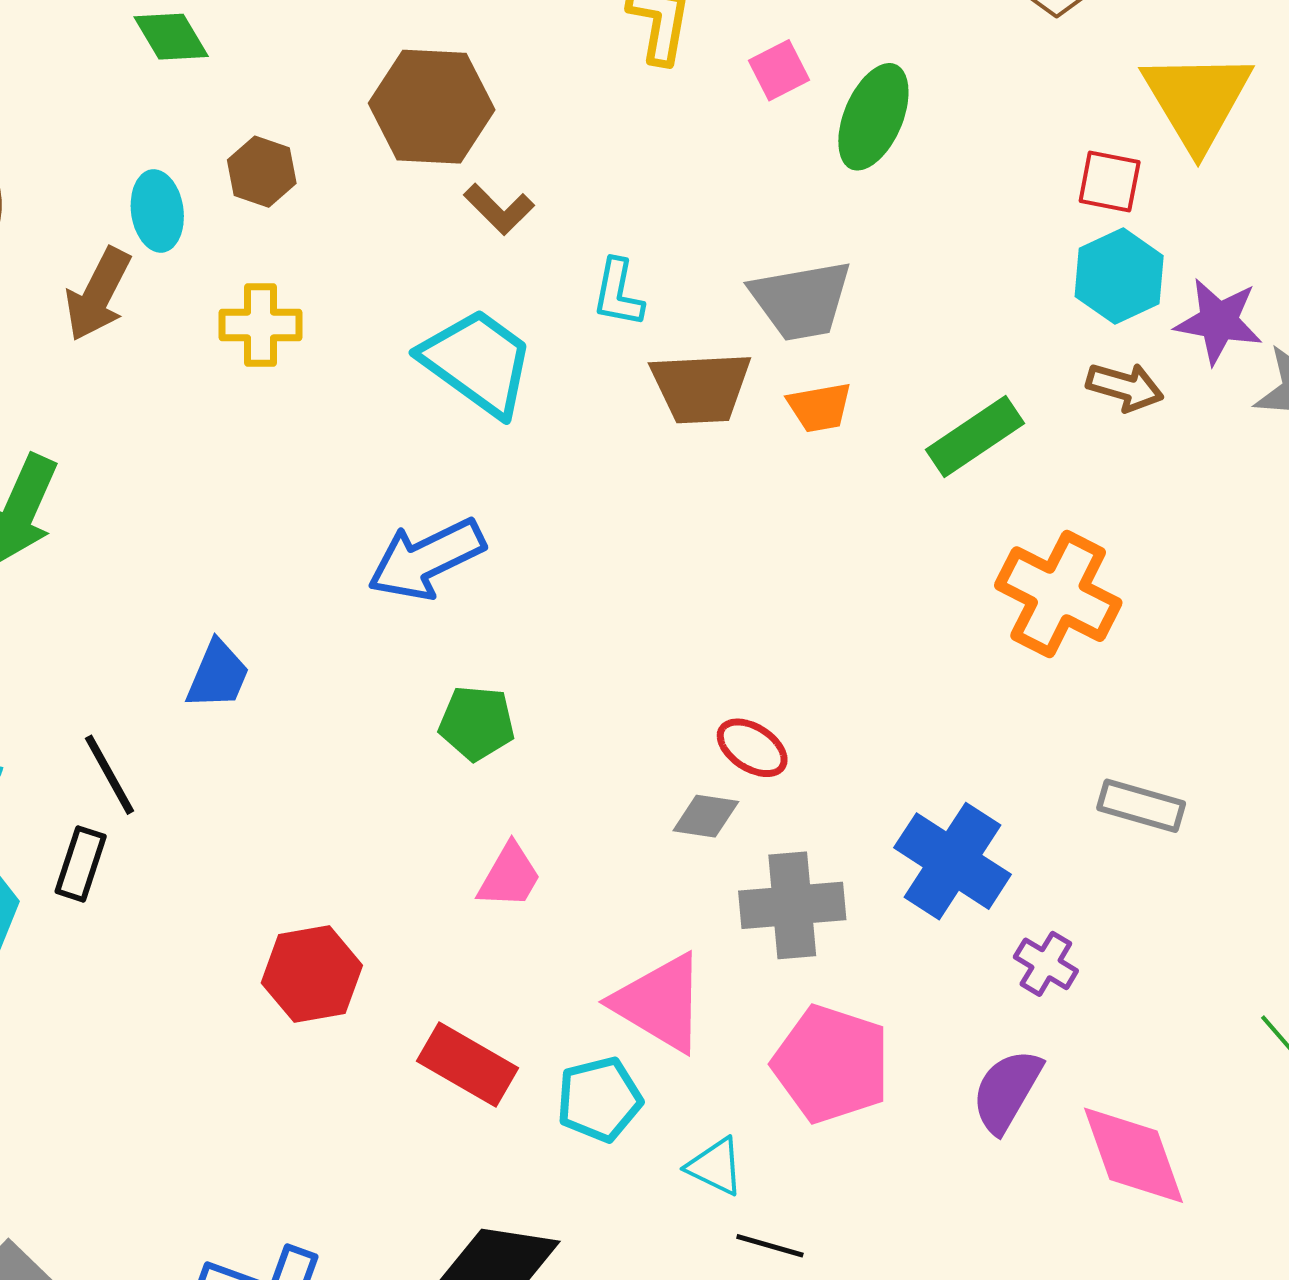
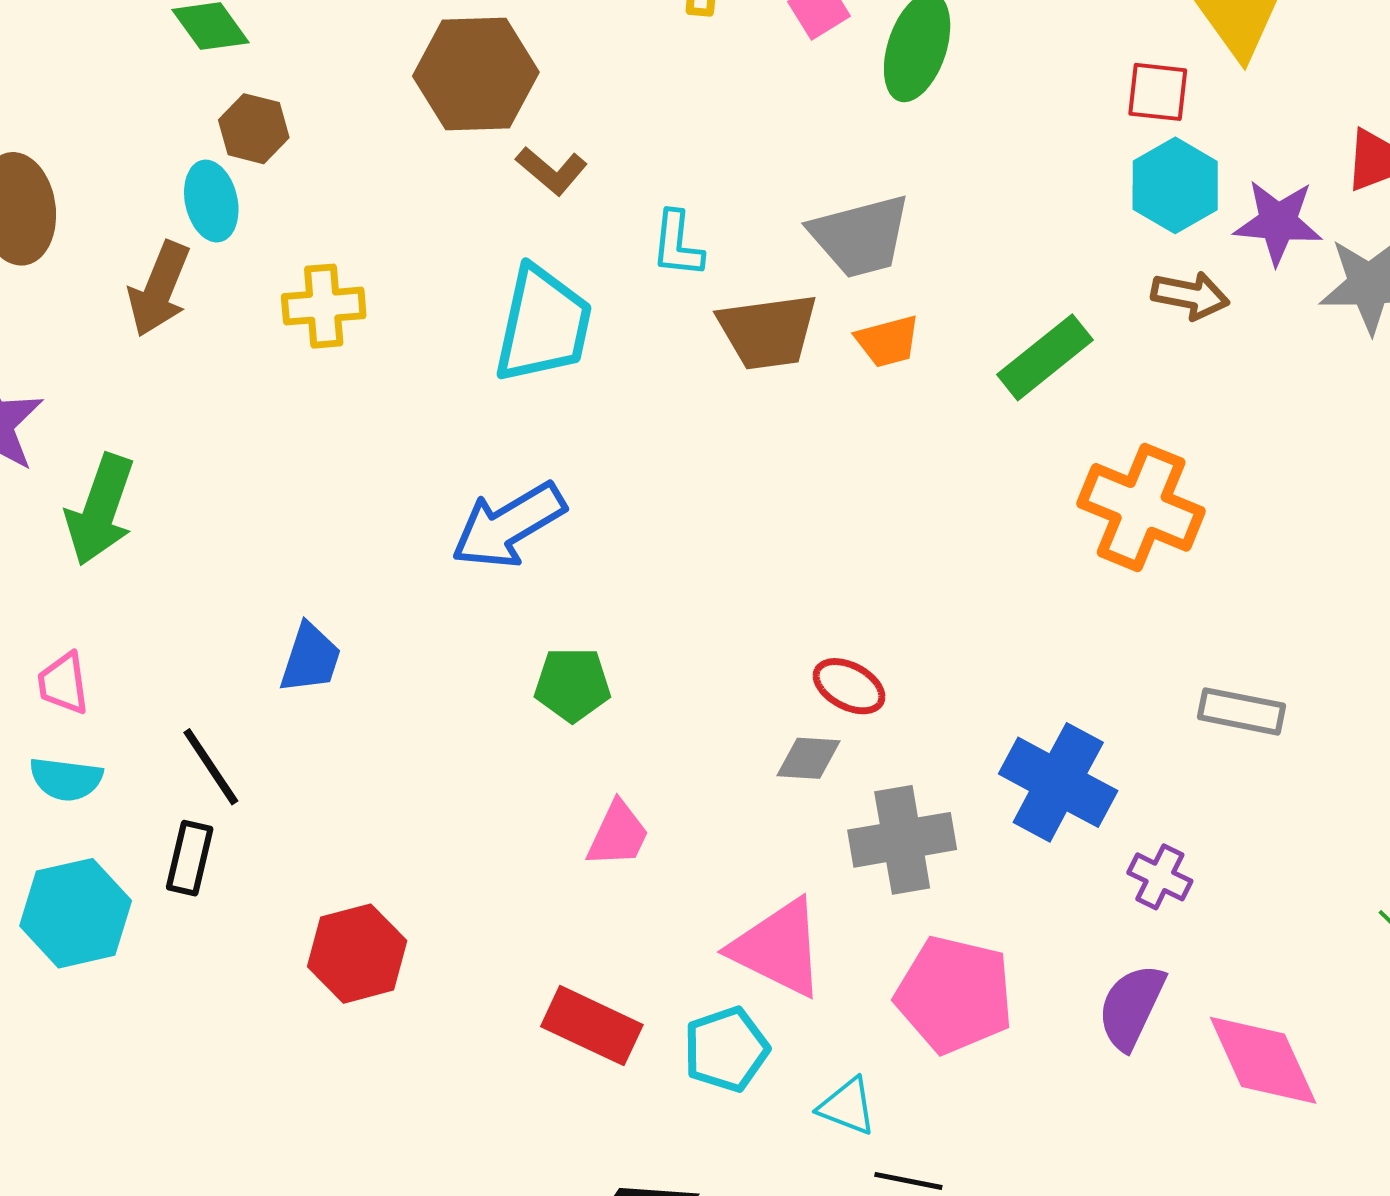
brown hexagon: (262, 172) -> (254, 129), moved
cyan trapezoid: (478, 362) -> (543, 325), turned 71
red hexagon: (312, 974) -> (357, 954), moved

